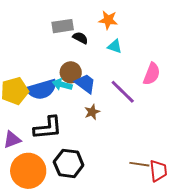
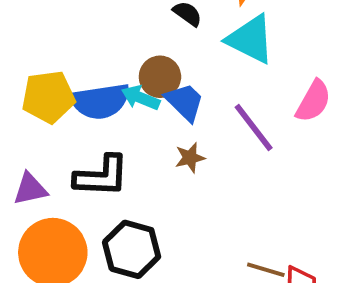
cyan triangle: (115, 46) -> (251, 39), size x1.8

